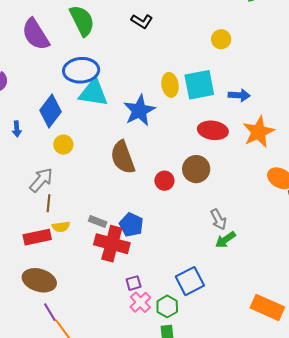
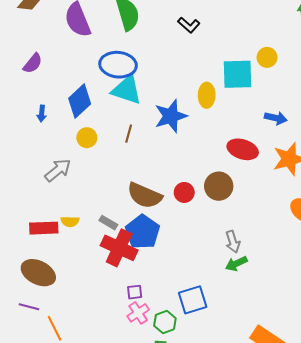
cyan square: (199, 85) -> (237, 74), moved
brown semicircle: (123, 157) -> (145, 195), moved, turned -56
brown line: (48, 203) -> (129, 134), moved
blue pentagon: (131, 225) -> (142, 232), size x1.4
purple line: (50, 312) -> (29, 307), moved, turned -54

